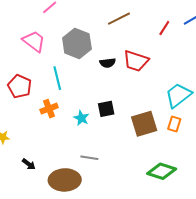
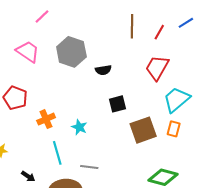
brown line: (119, 19) -> (132, 26), moved, turned -60
red trapezoid: (136, 61) -> (157, 68), moved, turned 104
cyan line: (57, 78) -> (57, 153), moved
black square: (106, 109) -> (118, 104), moved

